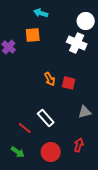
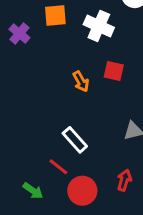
white cross: (77, 43) -> (99, 26), moved
red square: (69, 83) -> (114, 71), moved
red line: (25, 128) -> (58, 167), moved

